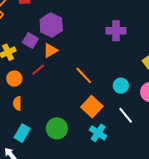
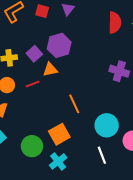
cyan circle: (121, 86) -> (107, 125), size x1.5
orange square: (92, 107) -> (59, 134), moved
cyan cross: (98, 133) -> (58, 161), moved

